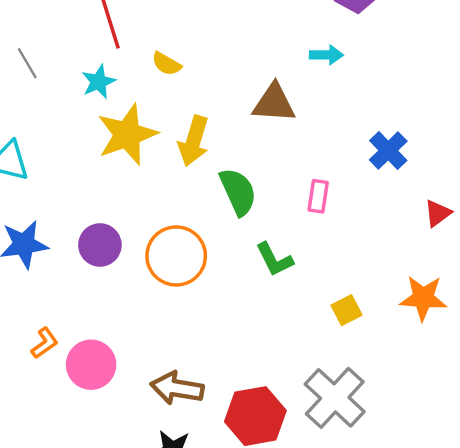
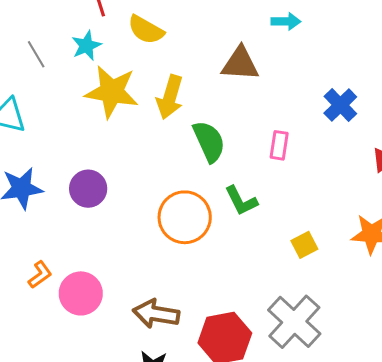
gray line: (27, 63) -> (36, 54), moved
yellow semicircle: (166, 64) -> (146, 30), size x1.4
yellow star: (127, 134) -> (112, 92), turned 30
orange circle: (176, 256) -> (185, 217), moved

